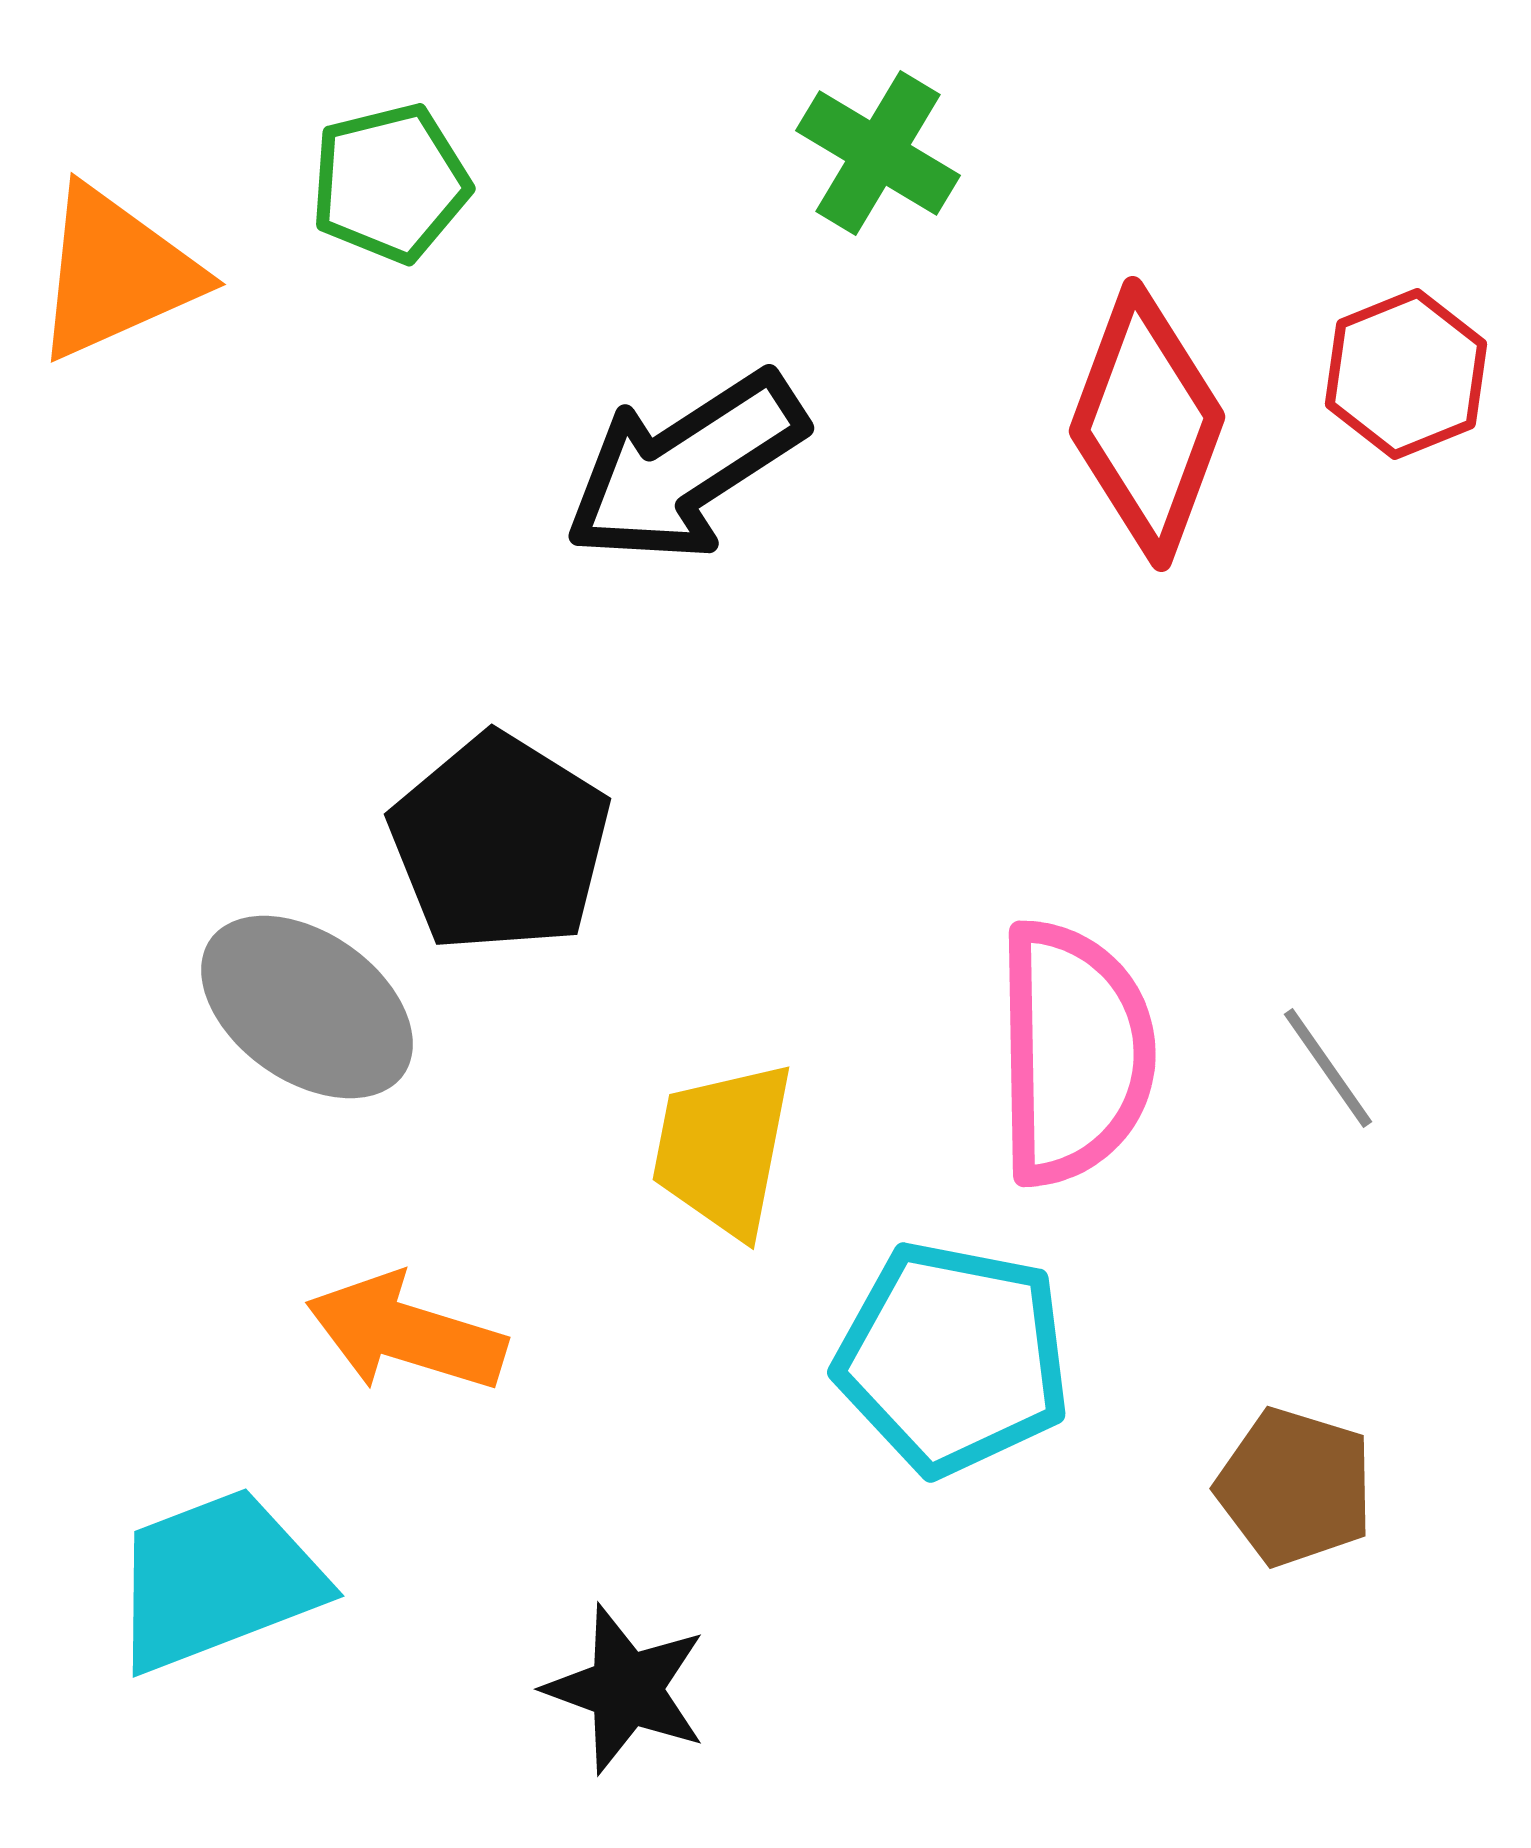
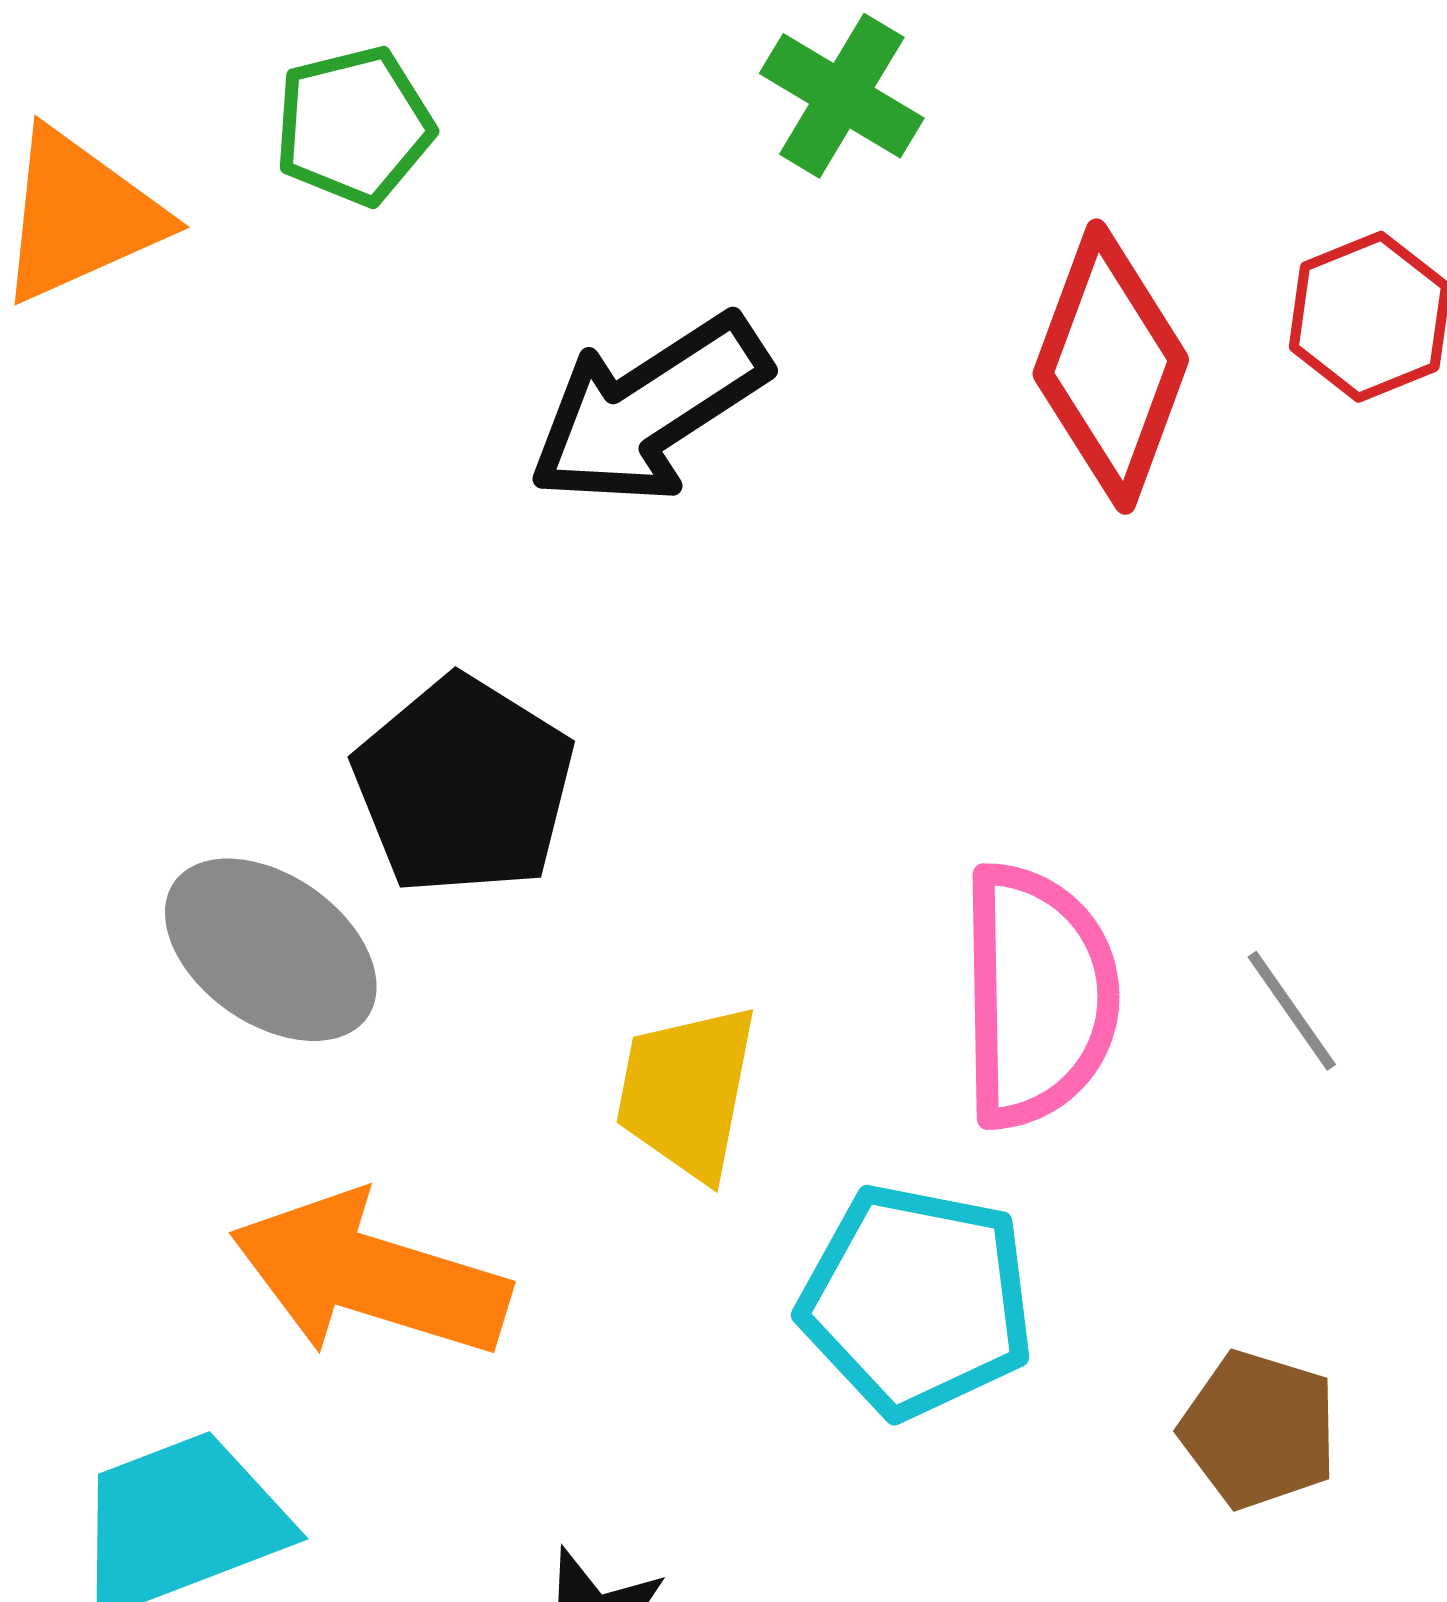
orange arrow: (406, 1333) -> (370, 1276), size x1.4

